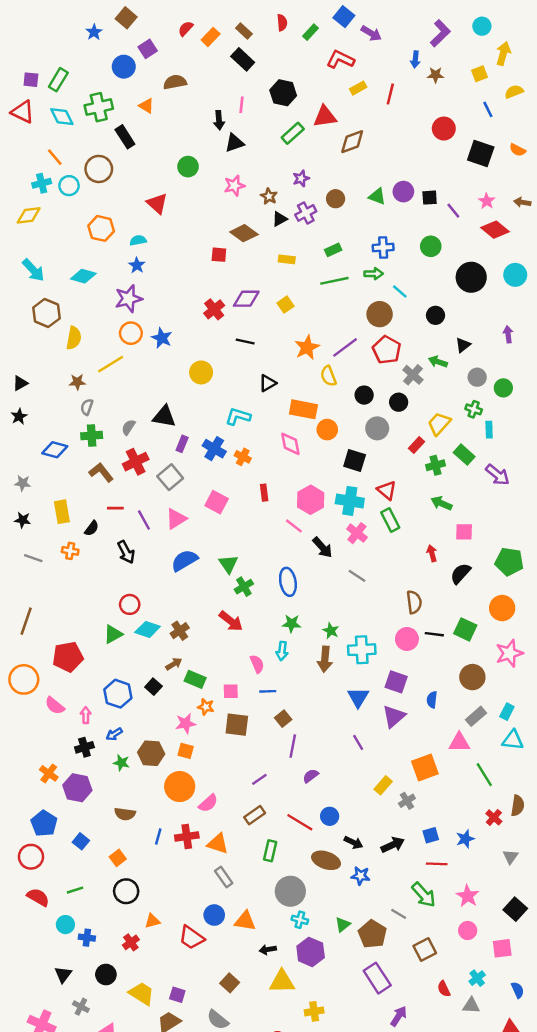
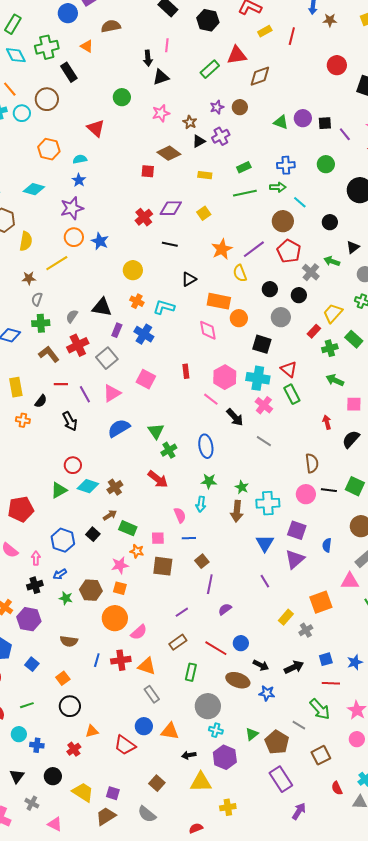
black hexagon: (283, 93) -> (208, 20), moved
brown circle: (336, 199) -> (240, 107), moved
orange cross: (243, 457) -> (137, 301), moved

